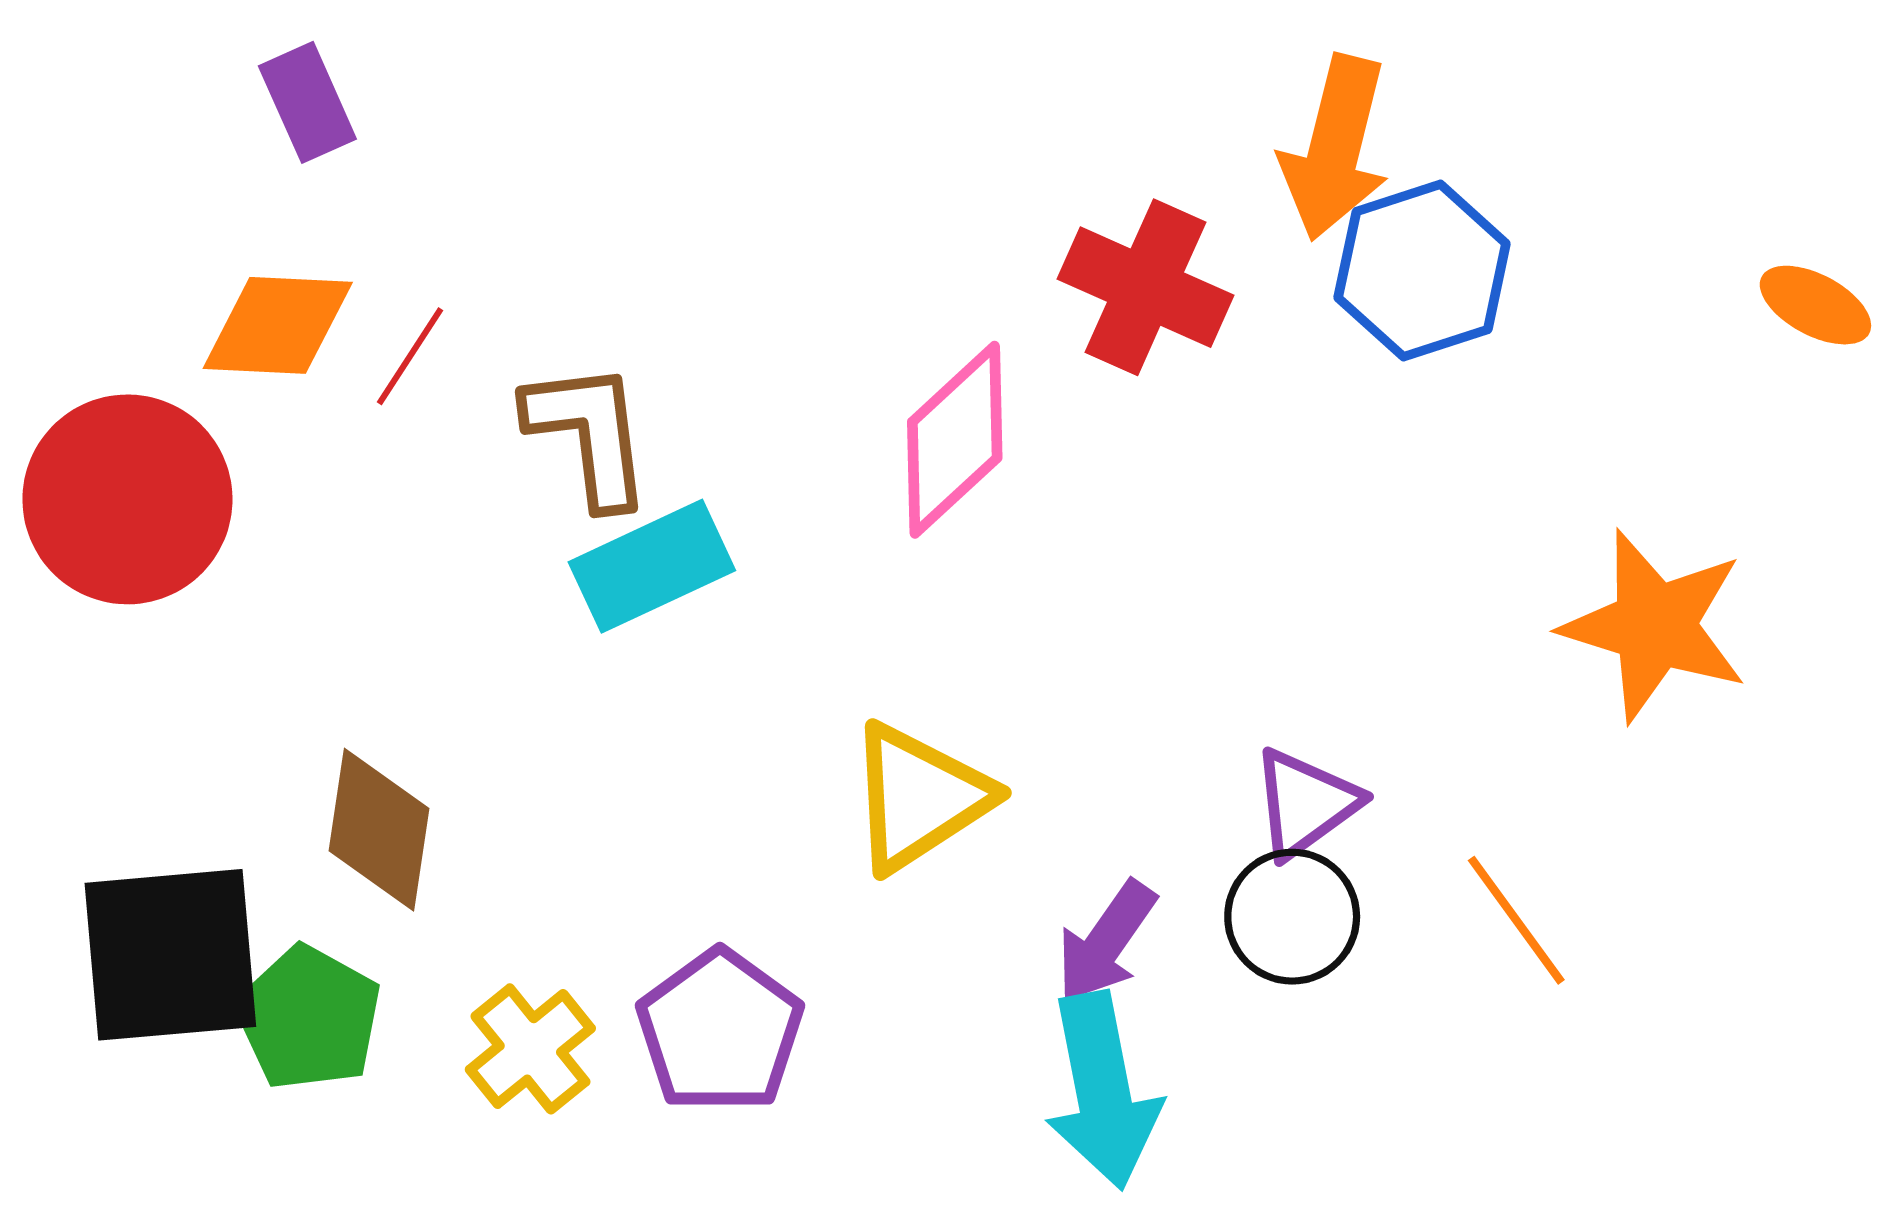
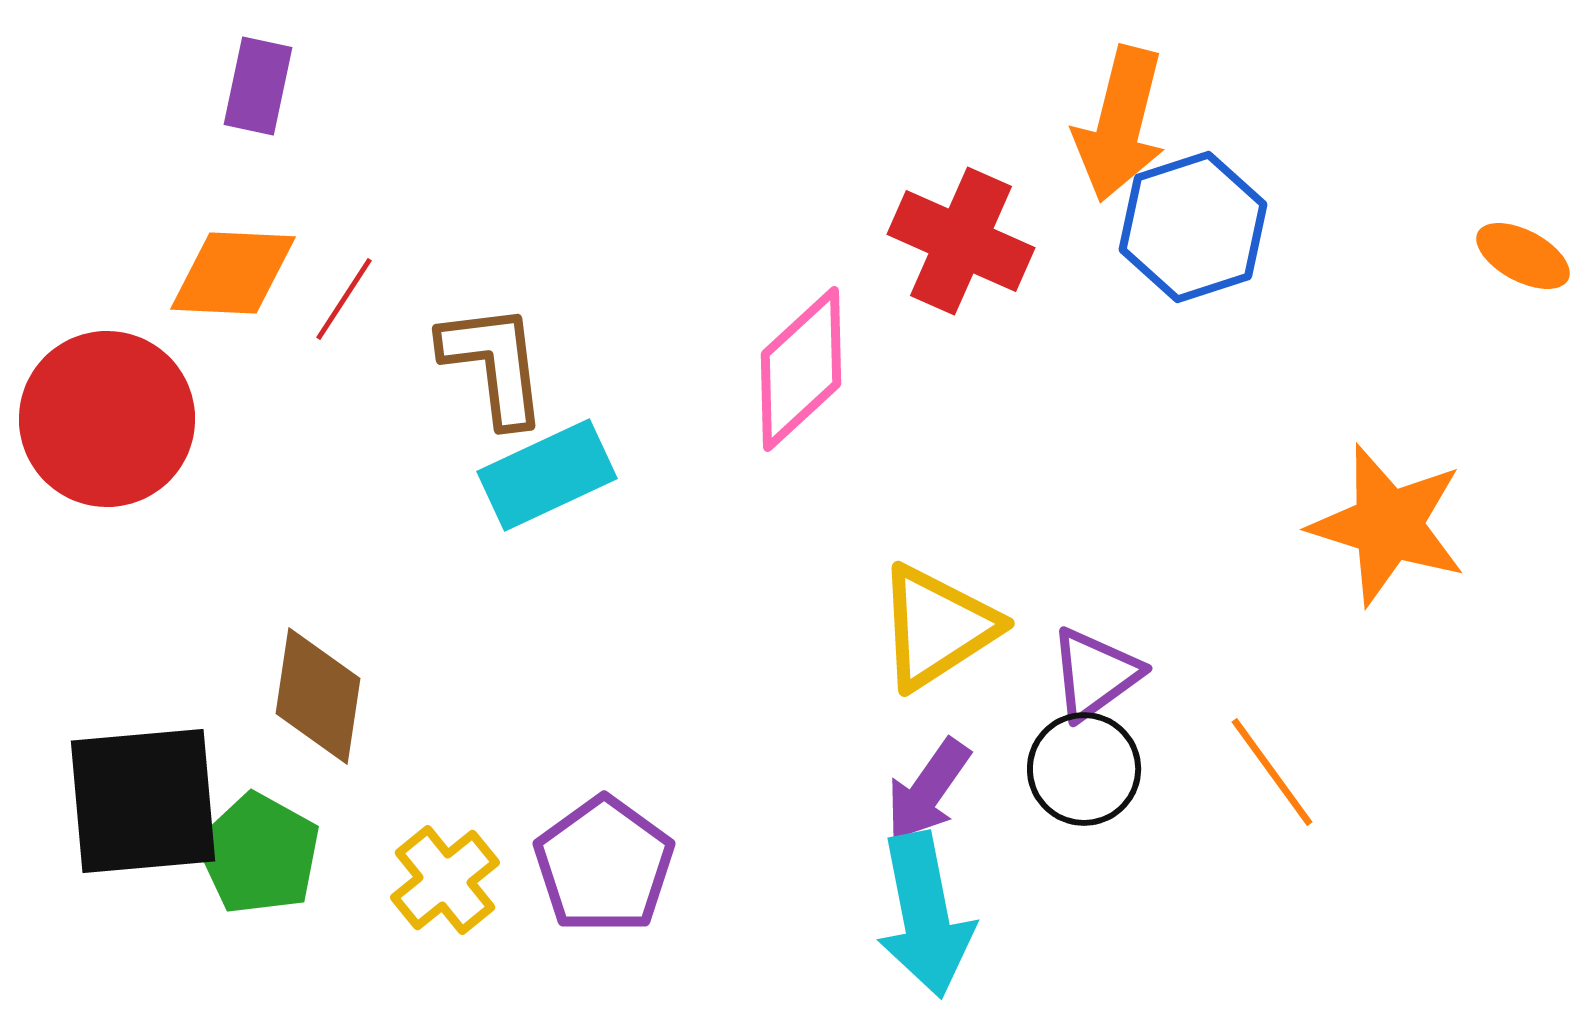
purple rectangle: (307, 102) -> (258, 86), turned 36
yellow triangle: (919, 797) -> (937, 627), moved

